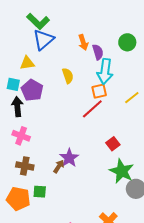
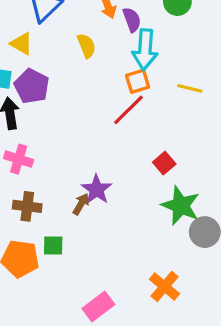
yellow triangle: (27, 63) -> (22, 44), turned 42
yellow semicircle: (68, 76) -> (86, 46), moved
yellow line: (132, 98) -> (190, 88), turned 56

